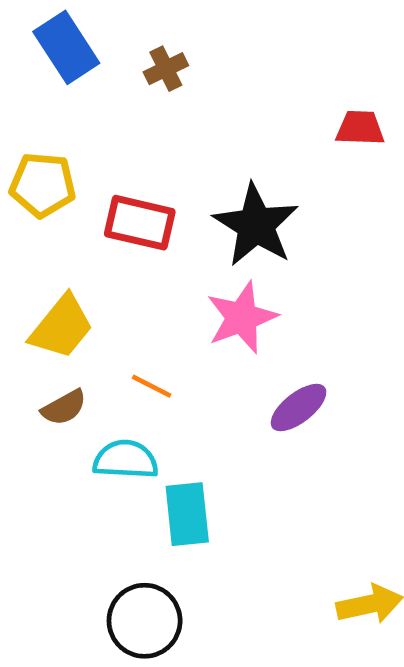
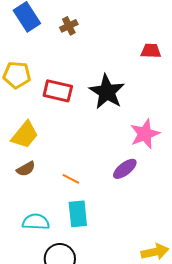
pink star: (242, 317) -> (145, 134), moved
orange line: (152, 386) -> (71, 179), moved
cyan semicircle: (126, 460) -> (36, 222), moved

